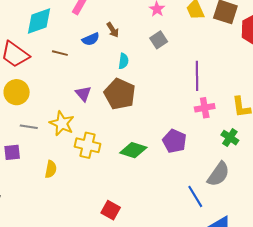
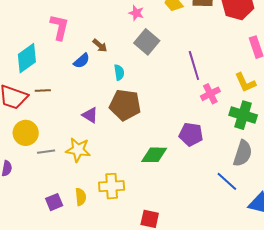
gray square: (159, 40) -> (147, 42), size x1.4
brown line: (60, 53) -> (43, 91), moved
gray line: (29, 127) -> (46, 152), moved
green cross: (230, 138) -> (243, 115), size x1.5
yellow cross: (87, 145) -> (112, 186), moved
purple square: (12, 152) -> (54, 202), moved

